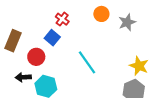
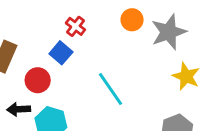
gray star: (127, 22) -> (169, 32), size x1.4
yellow star: (139, 66) -> (186, 76), moved

